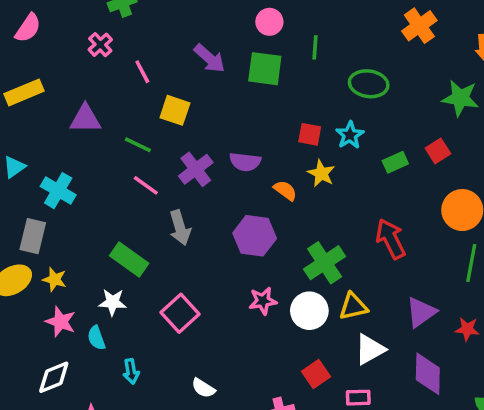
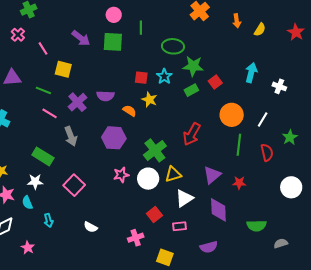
green star: (460, 98) -> (193, 66), moved
red arrow: (391, 239) -> (192, 134), turned -120

